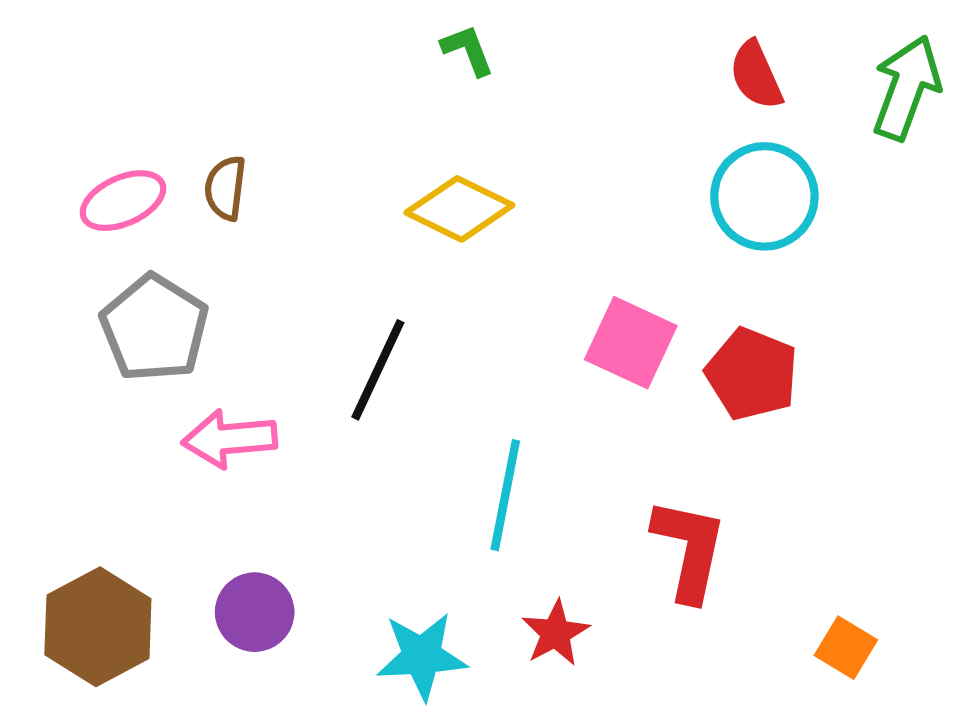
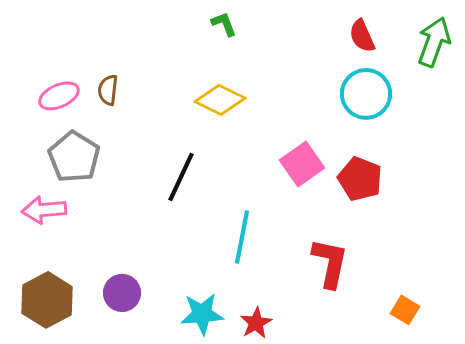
pink square: (631, 343) -> (302, 164), turned 30
pink arrow: (230, 439) -> (44, 210), moved
red star: (555, 633) -> (256, 323), moved

